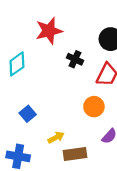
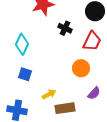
cyan diamond: (17, 64) -> (22, 44), moved, turned -30
blue square: (28, 114) -> (25, 74), turned -32

